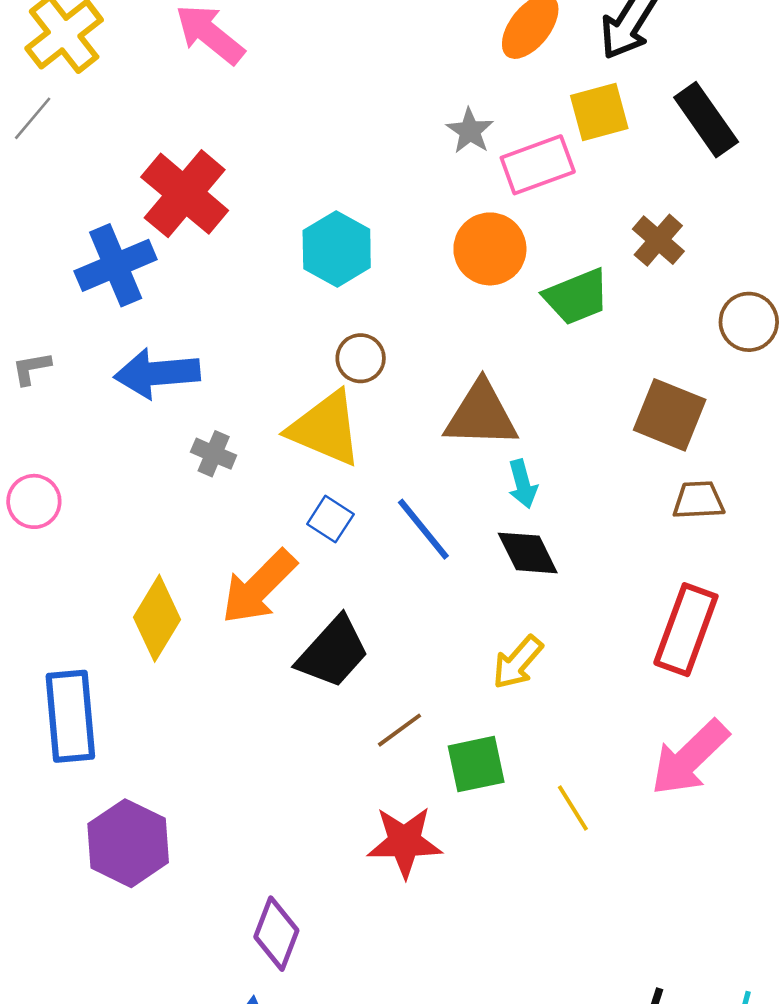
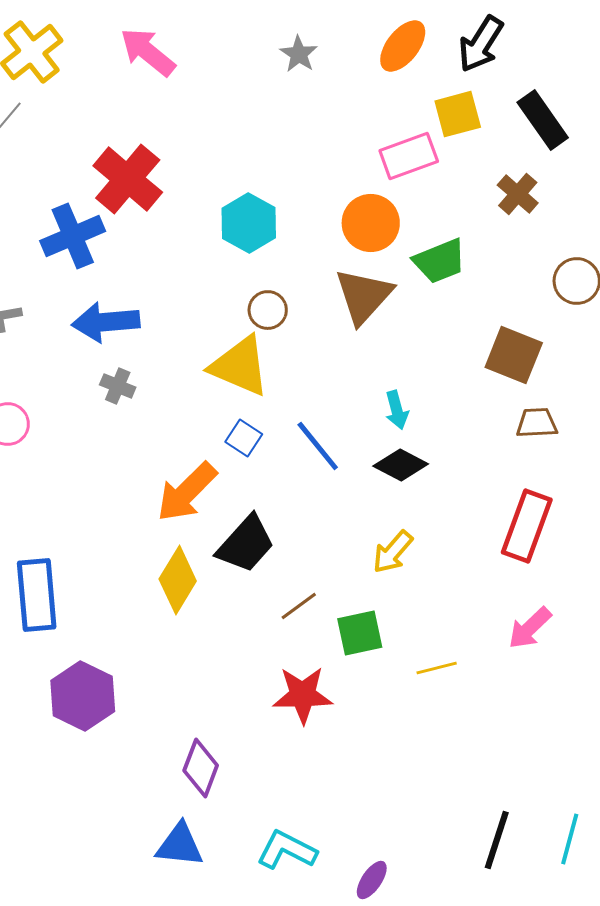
gray star: (470, 131) -> (299, 54), moved
brown cross: (658, 240) -> (518, 194), moved
brown triangle: (481, 415) -> (364, 296), moved, turned -50
gray cross: (214, 454) -> (118, 386), moved
black diamond: (528, 553) -> (401, 465), turned -36
yellow diamond: (157, 618) -> (178, 580), moved
pink arrow: (690, 758) -> (530, 628), size x0.7
yellow line: (573, 808) -> (437, 668), turned -72

